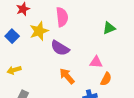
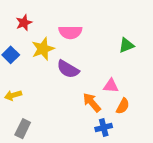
pink semicircle: (62, 17) -> (70, 32), turned 96
orange arrow: (67, 76) -> (92, 102), moved

